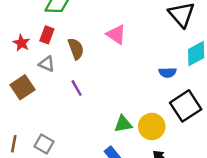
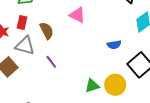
gray triangle: (47, 64) -> (25, 46), size x1.5
blue semicircle: (168, 73) -> (114, 45), moved

